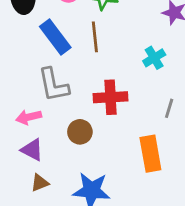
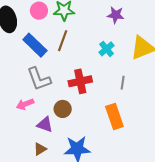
brown line: (95, 37) -> (63, 41), turned 35
purple triangle: (32, 150) -> (45, 125), moved

